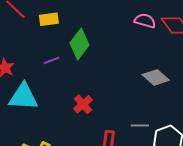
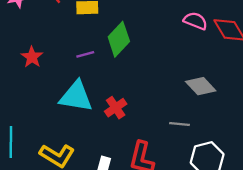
cyan triangle: (23, 97) -> (76, 97), moved
gray line: (140, 126) -> (180, 124), moved

